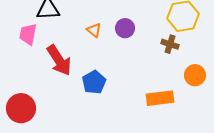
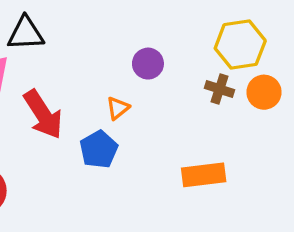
orange triangle: (94, 30) -> (118, 108), moved, turned 42
orange circle: (195, 75) -> (264, 92), moved

